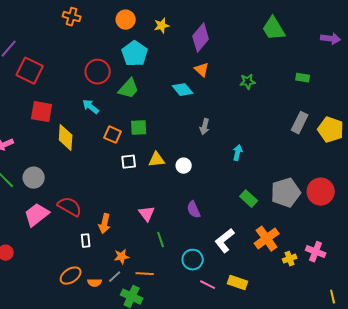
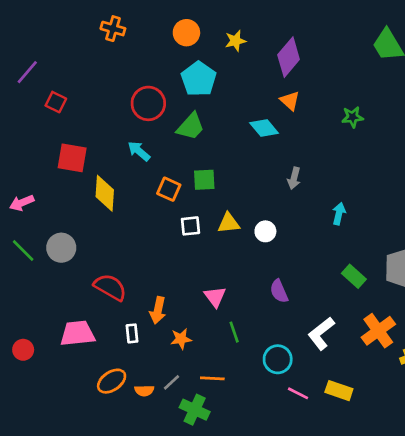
red square: (30, 71) -> (56, 102), size x0.6
pink trapezoid: (37, 215) -> (78, 333), moved, turned 32
orange star: (122, 257) -> (181, 339), moved

